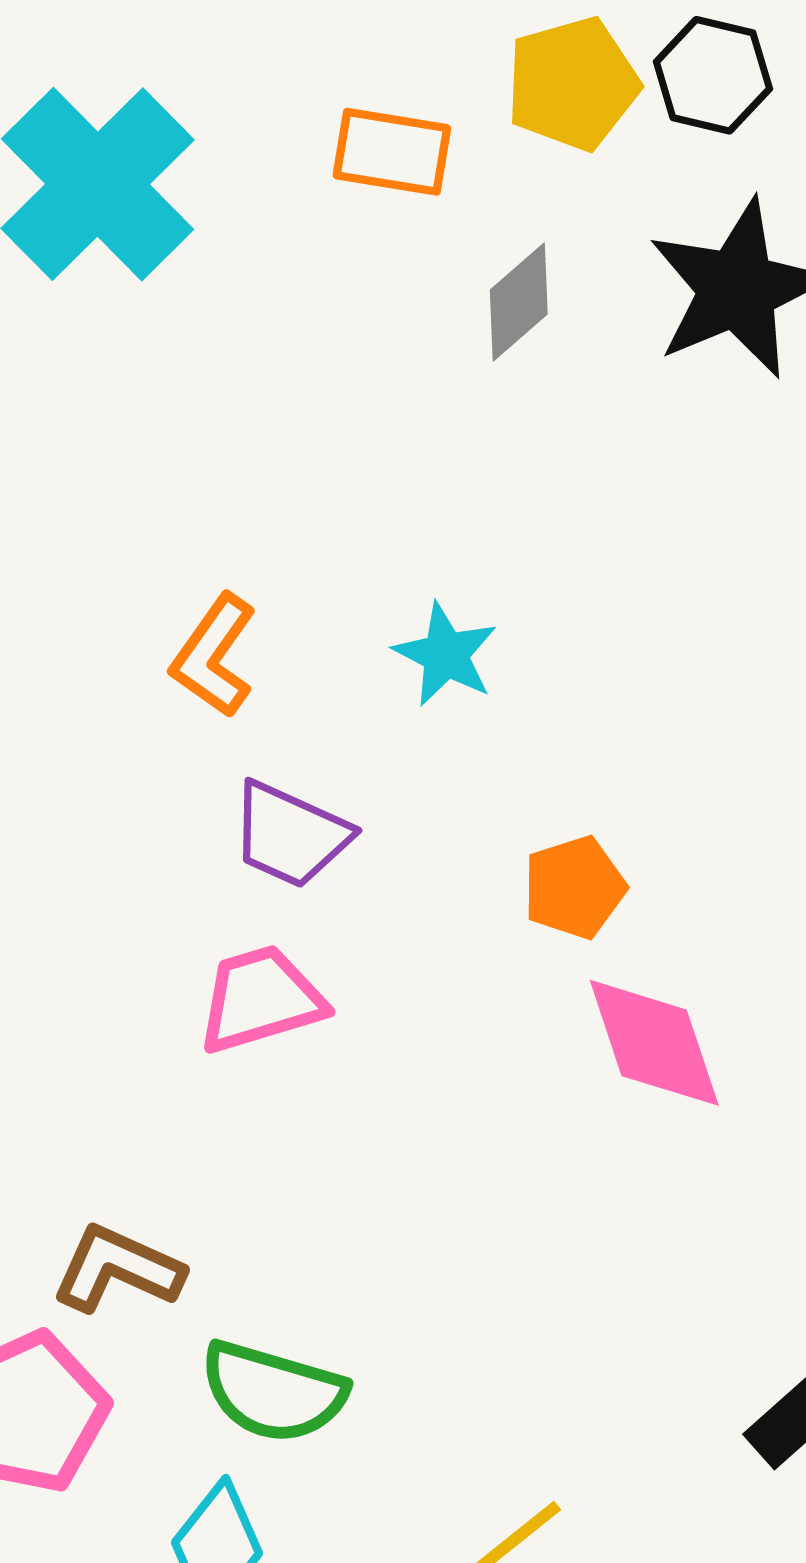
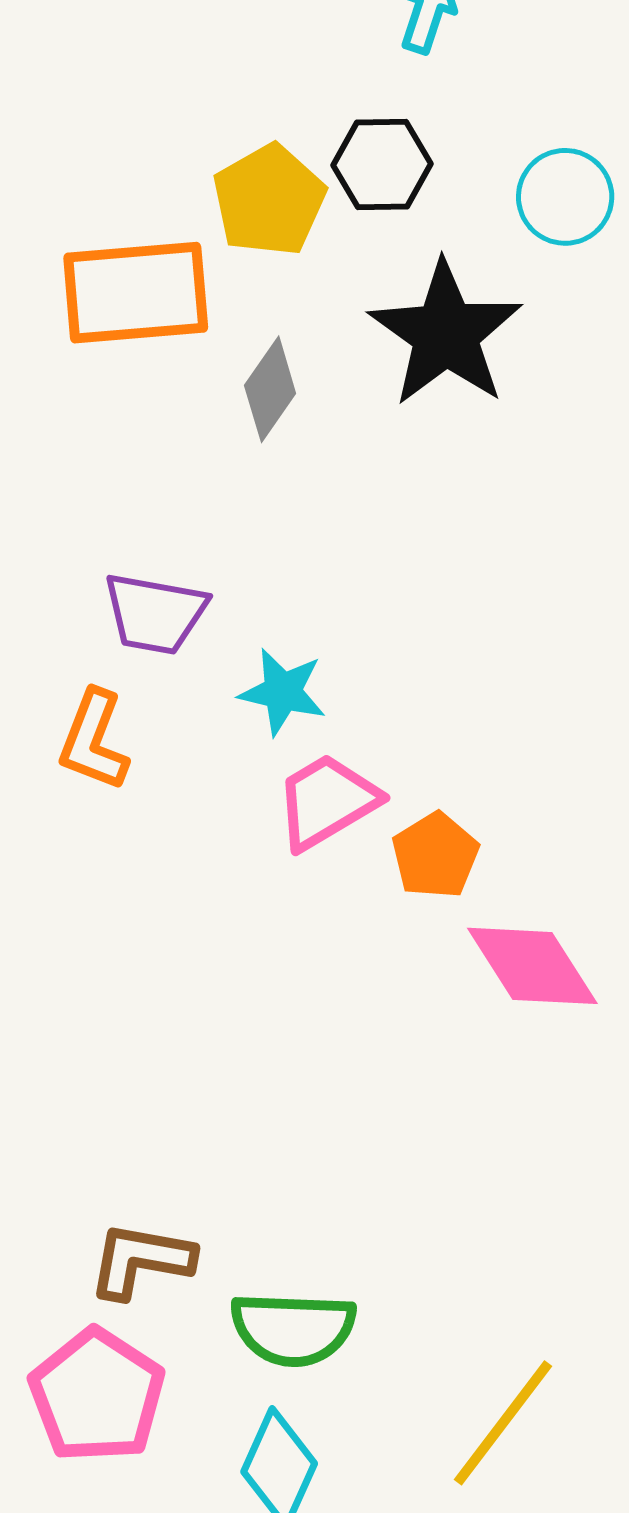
orange rectangle: (392, 152) -> (136, 293), size x1.5
purple trapezoid: (290, 835) -> (155, 614), moved
pink trapezoid: (261, 999) -> (327, 801), moved

